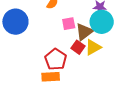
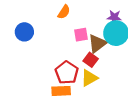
blue circle: (15, 22) -> (24, 32), size x0.7
yellow triangle: (93, 47) -> (89, 78), moved

